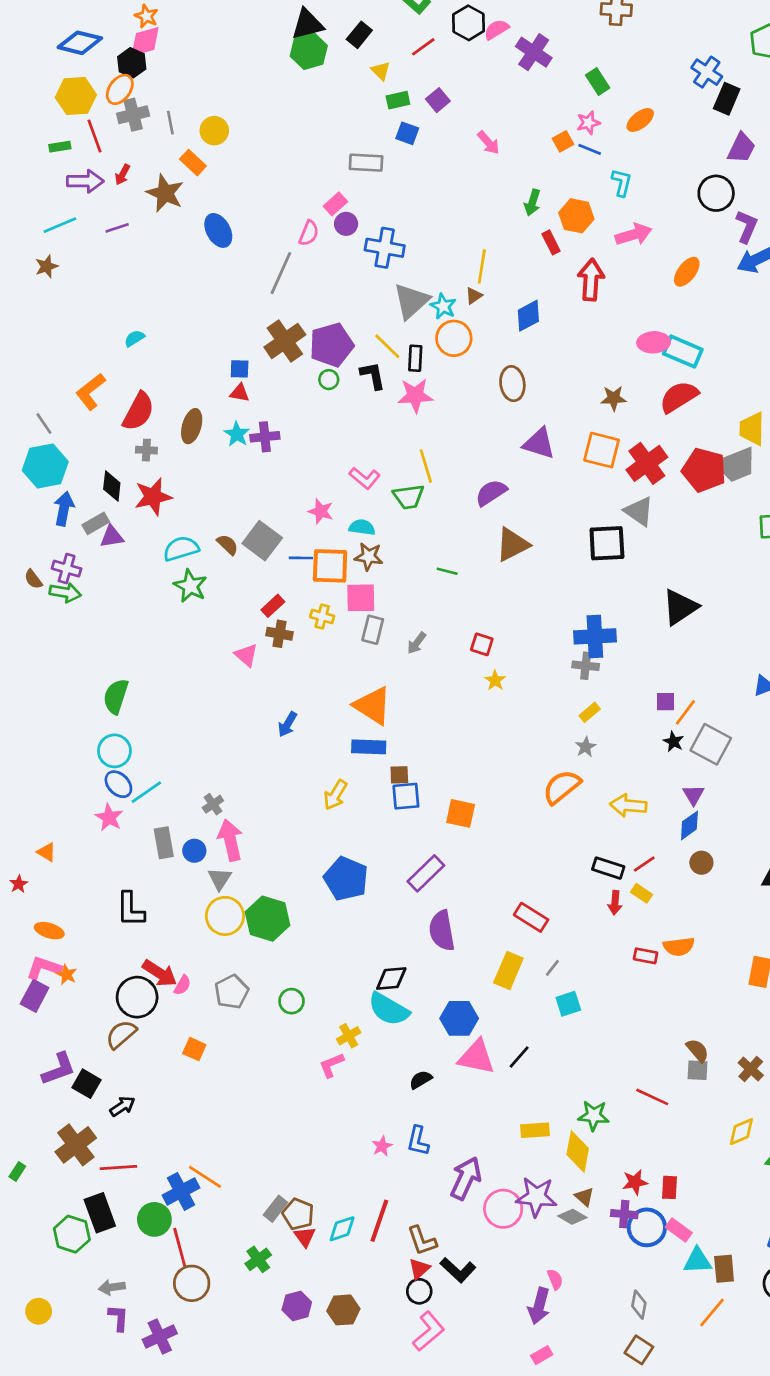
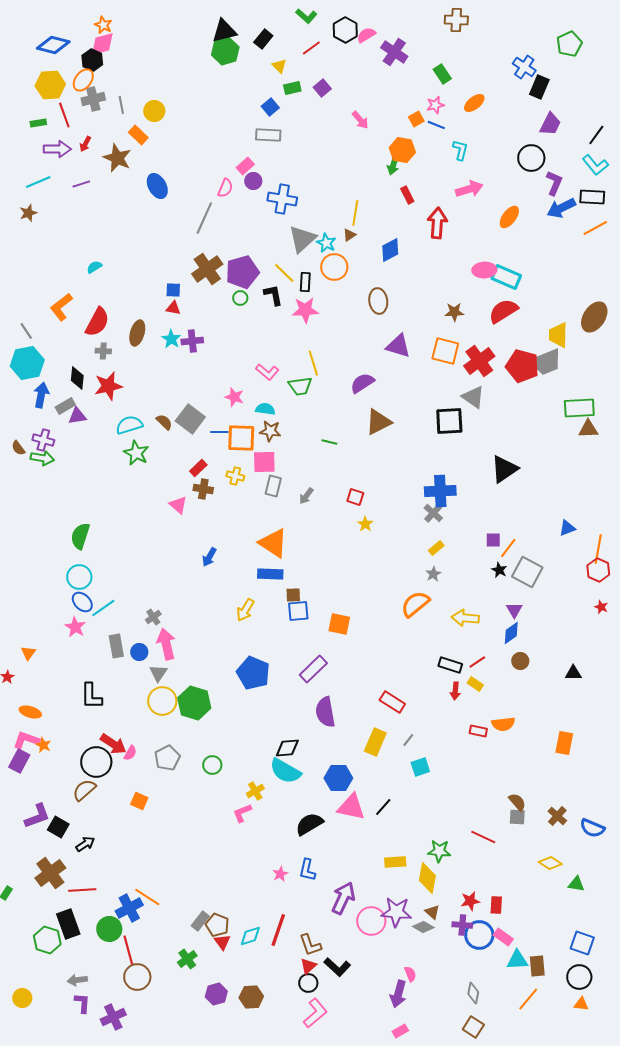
blue square: (407, 133) -> (270, 107), moved, turned 30
orange hexagon: (576, 216) -> (402, 150), moved
gray cross: (586, 666) -> (433, 513), turned 36
orange triangle: (47, 852) -> (28, 653), turned 35
black semicircle: (421, 1080) -> (309, 824), size x1.6
yellow diamond: (741, 1132) -> (550, 863), turned 55

